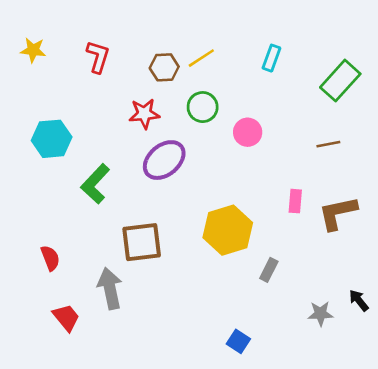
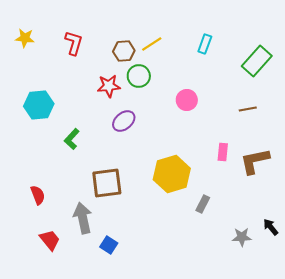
green circle: (203, 107) -> (139, 76), moved
purple ellipse: (164, 160) -> (124, 121), size x0.7
green L-shape: (95, 184) -> (72, 139), size x0.7
blue square: (238, 341) -> (109, 245), moved

